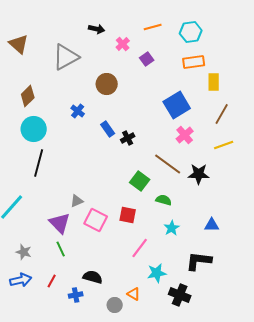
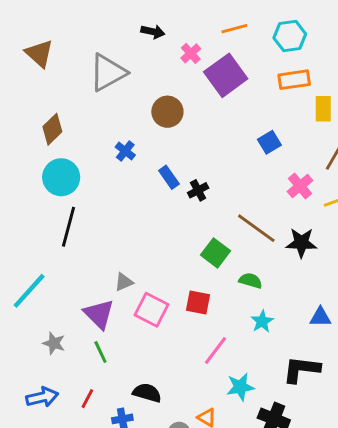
purple square: (147, 59) -> (226, 75), size x2.0
blue square: (177, 105) -> (269, 142), size x0.6
pink cross: (185, 135) -> (300, 186), moved
gray star: (24, 252) -> (54, 343), moved

